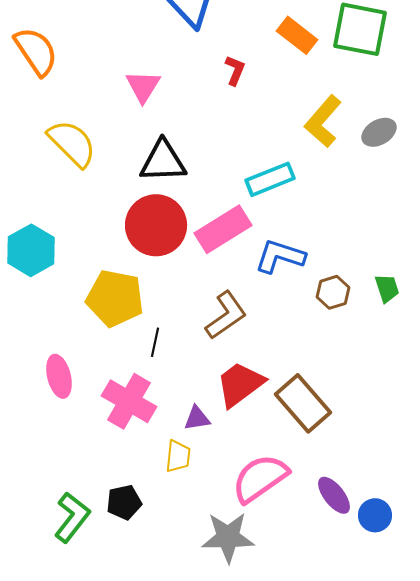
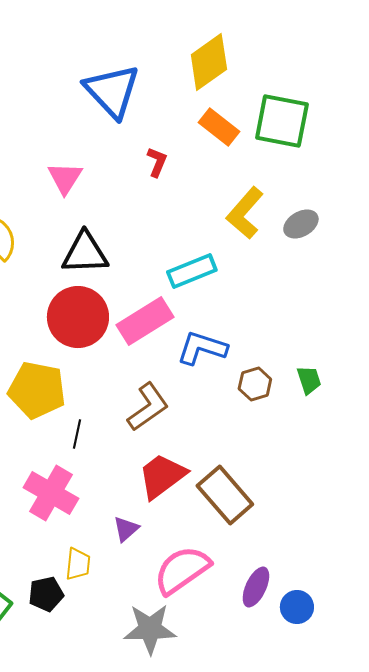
purple triangle: (197, 418) -> (126, 529), moved, turned -32
yellow trapezoid: (178, 456) -> (78, 564), moved
purple ellipse: (334, 495) -> (256, 587), turned 63

